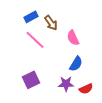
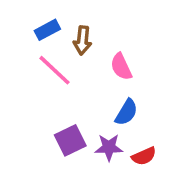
brown arrow: (51, 23) -> (83, 40), turned 42
purple square: (31, 80) -> (70, 140), moved

